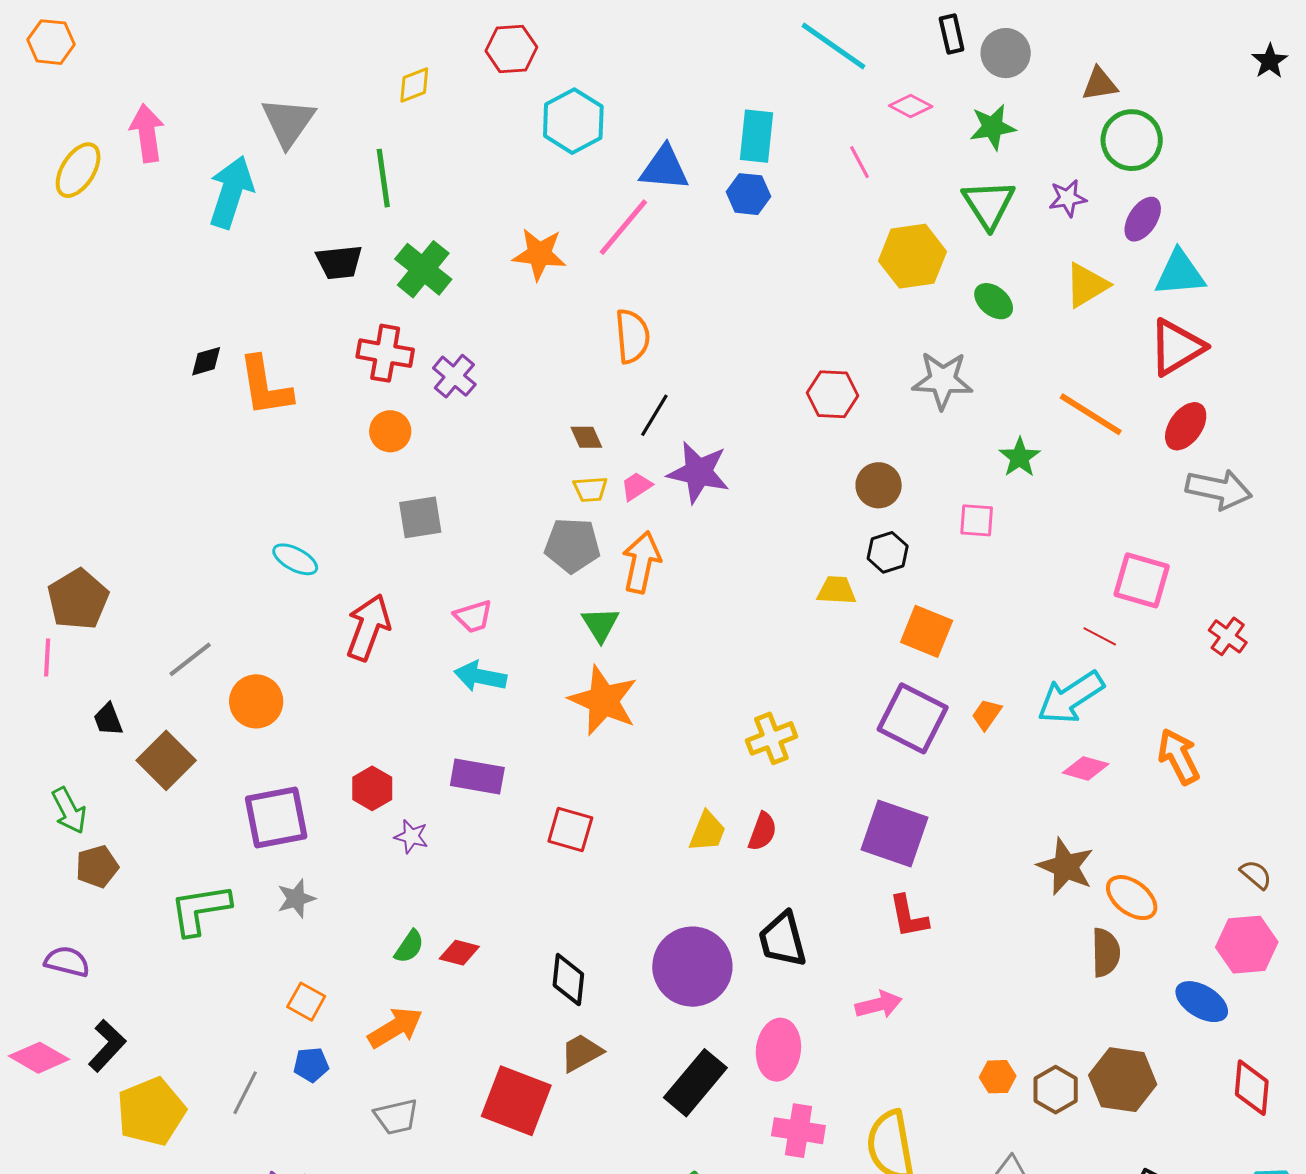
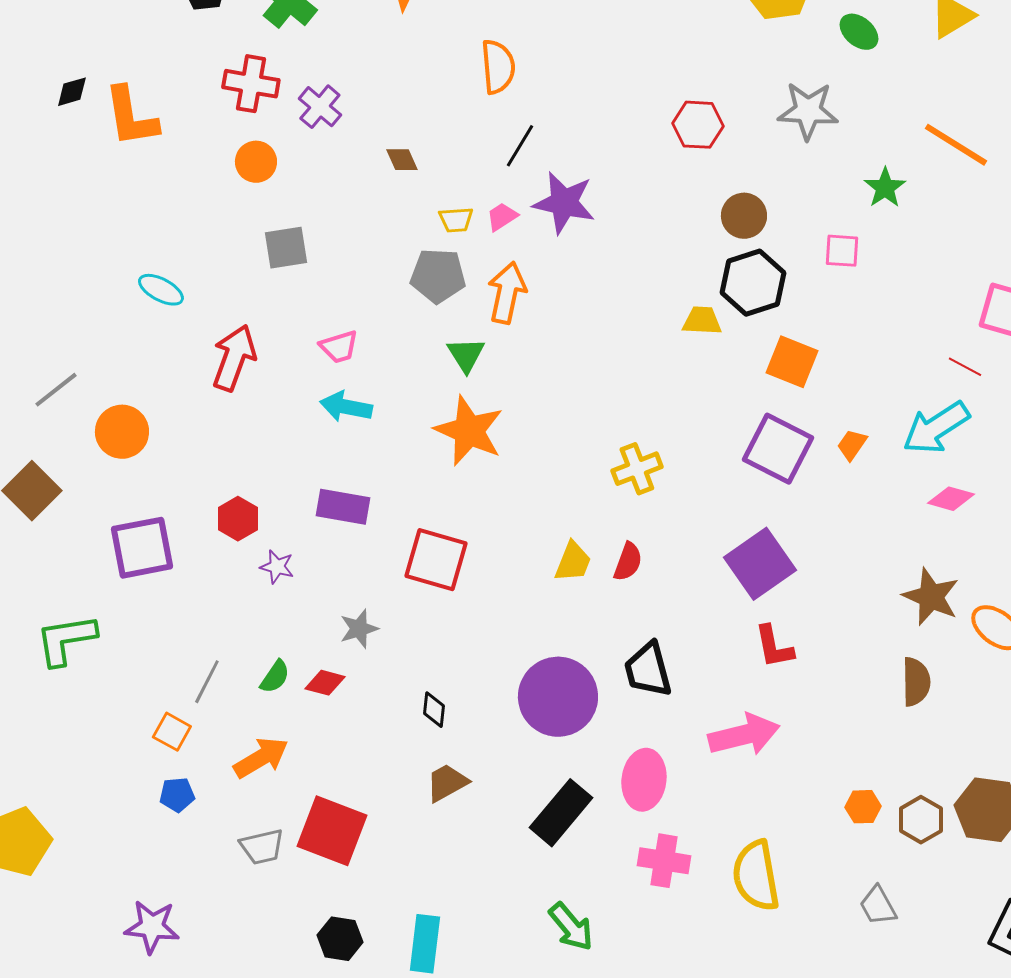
brown diamond: (586, 437) -> (402, 160), moved
black hexagon: (888, 552) -> (753, 283), size x1.6
red square: (570, 829) -> (436, 560), size x1.4
purple square: (895, 833) -> (760, 564), turned 36
gray star: (296, 899) -> (359, 629), moved
brown semicircle: (1106, 953) -> (916, 682), moved
black diamond: (568, 980) -> (434, 710), size x0.7
pink arrow: (879, 1005) -> (744, 735), size x1.5
gray line: (245, 1093) -> (207, 682), moved
red square: (516, 1101) -> (332, 831), moved

